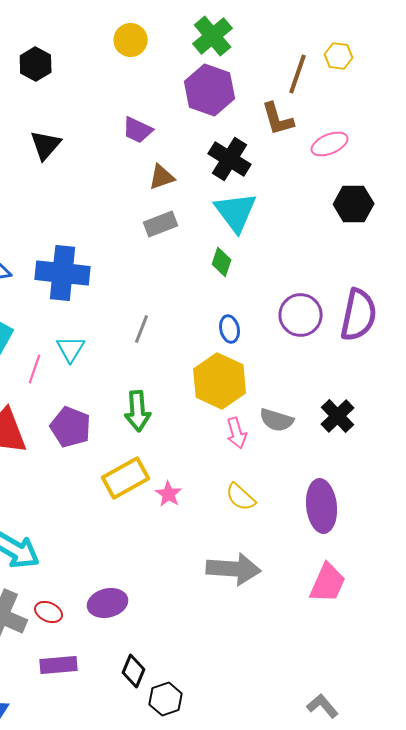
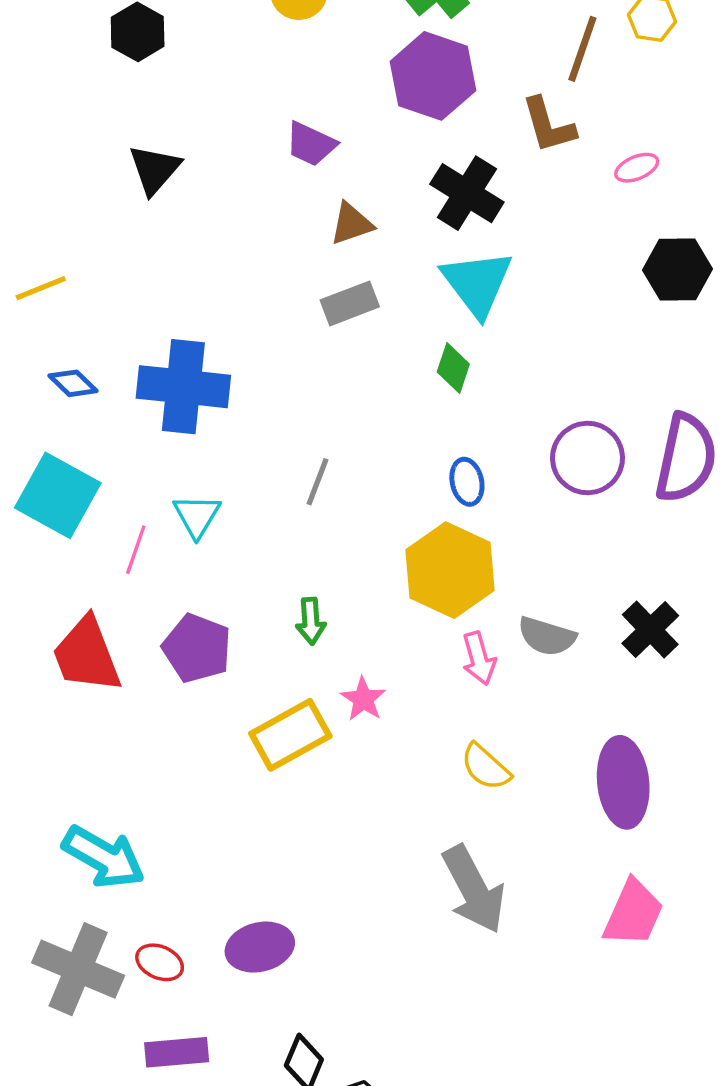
pink ellipse: (330, 144) -> (637, 168), size x0.7
green arrow: (138, 411) -> (311, 621), size x0.7
pink star: (169, 494) -> (363, 699), moved
gray arrow: (234, 569) -> (474, 889), turned 58

